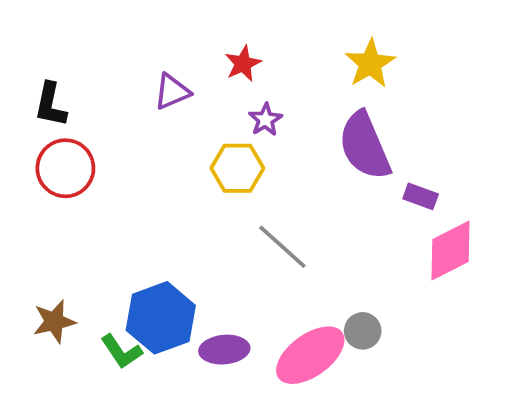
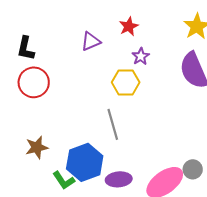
gray line: (282, 247) -> (113, 124), moved, turned 32
brown star: (54, 322) -> (37, 147), moved

